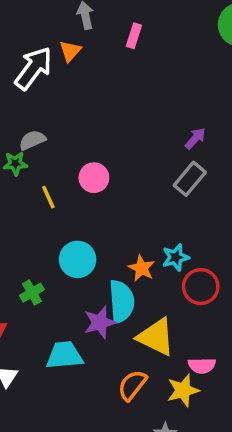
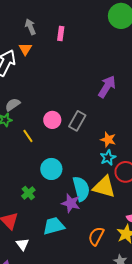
purple arrow: (195, 138) -> (107, 87), size x1.6
gray rectangle: (190, 179) -> (77, 121), moved
orange star: (142, 268) -> (108, 140), moved
purple star: (100, 322) -> (71, 203), turned -30
yellow triangle: (156, 337) -> (104, 187), moved

